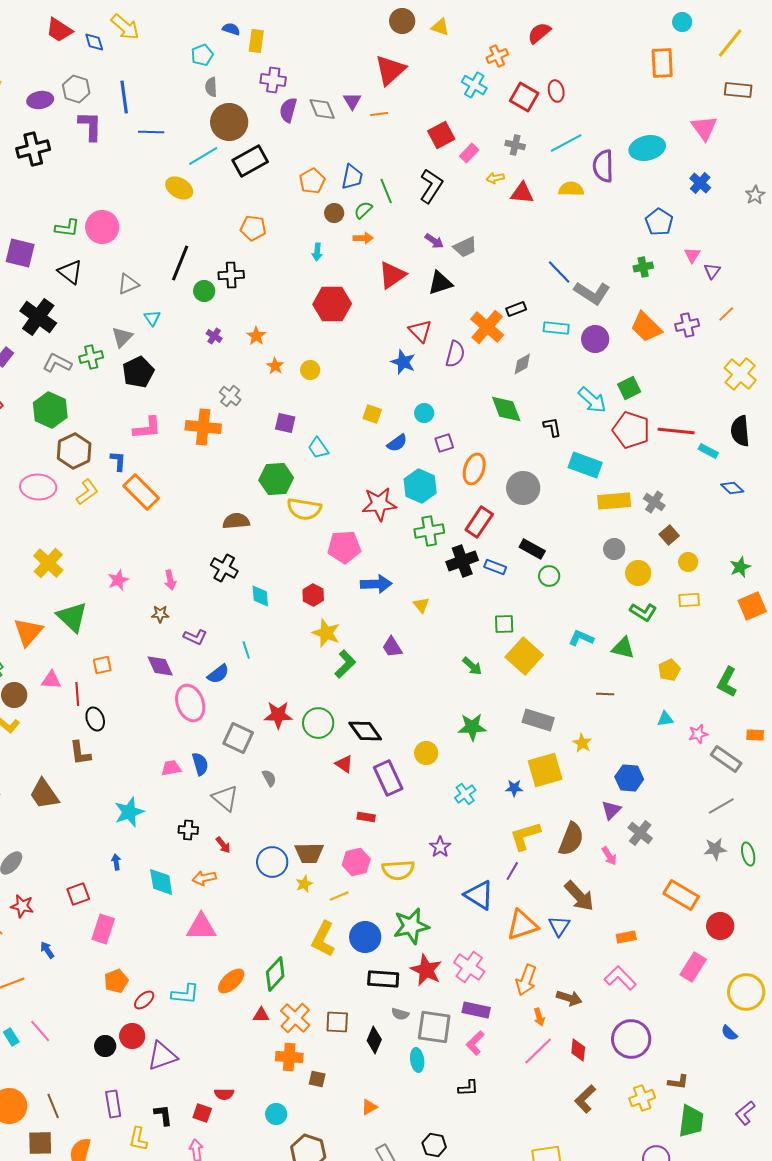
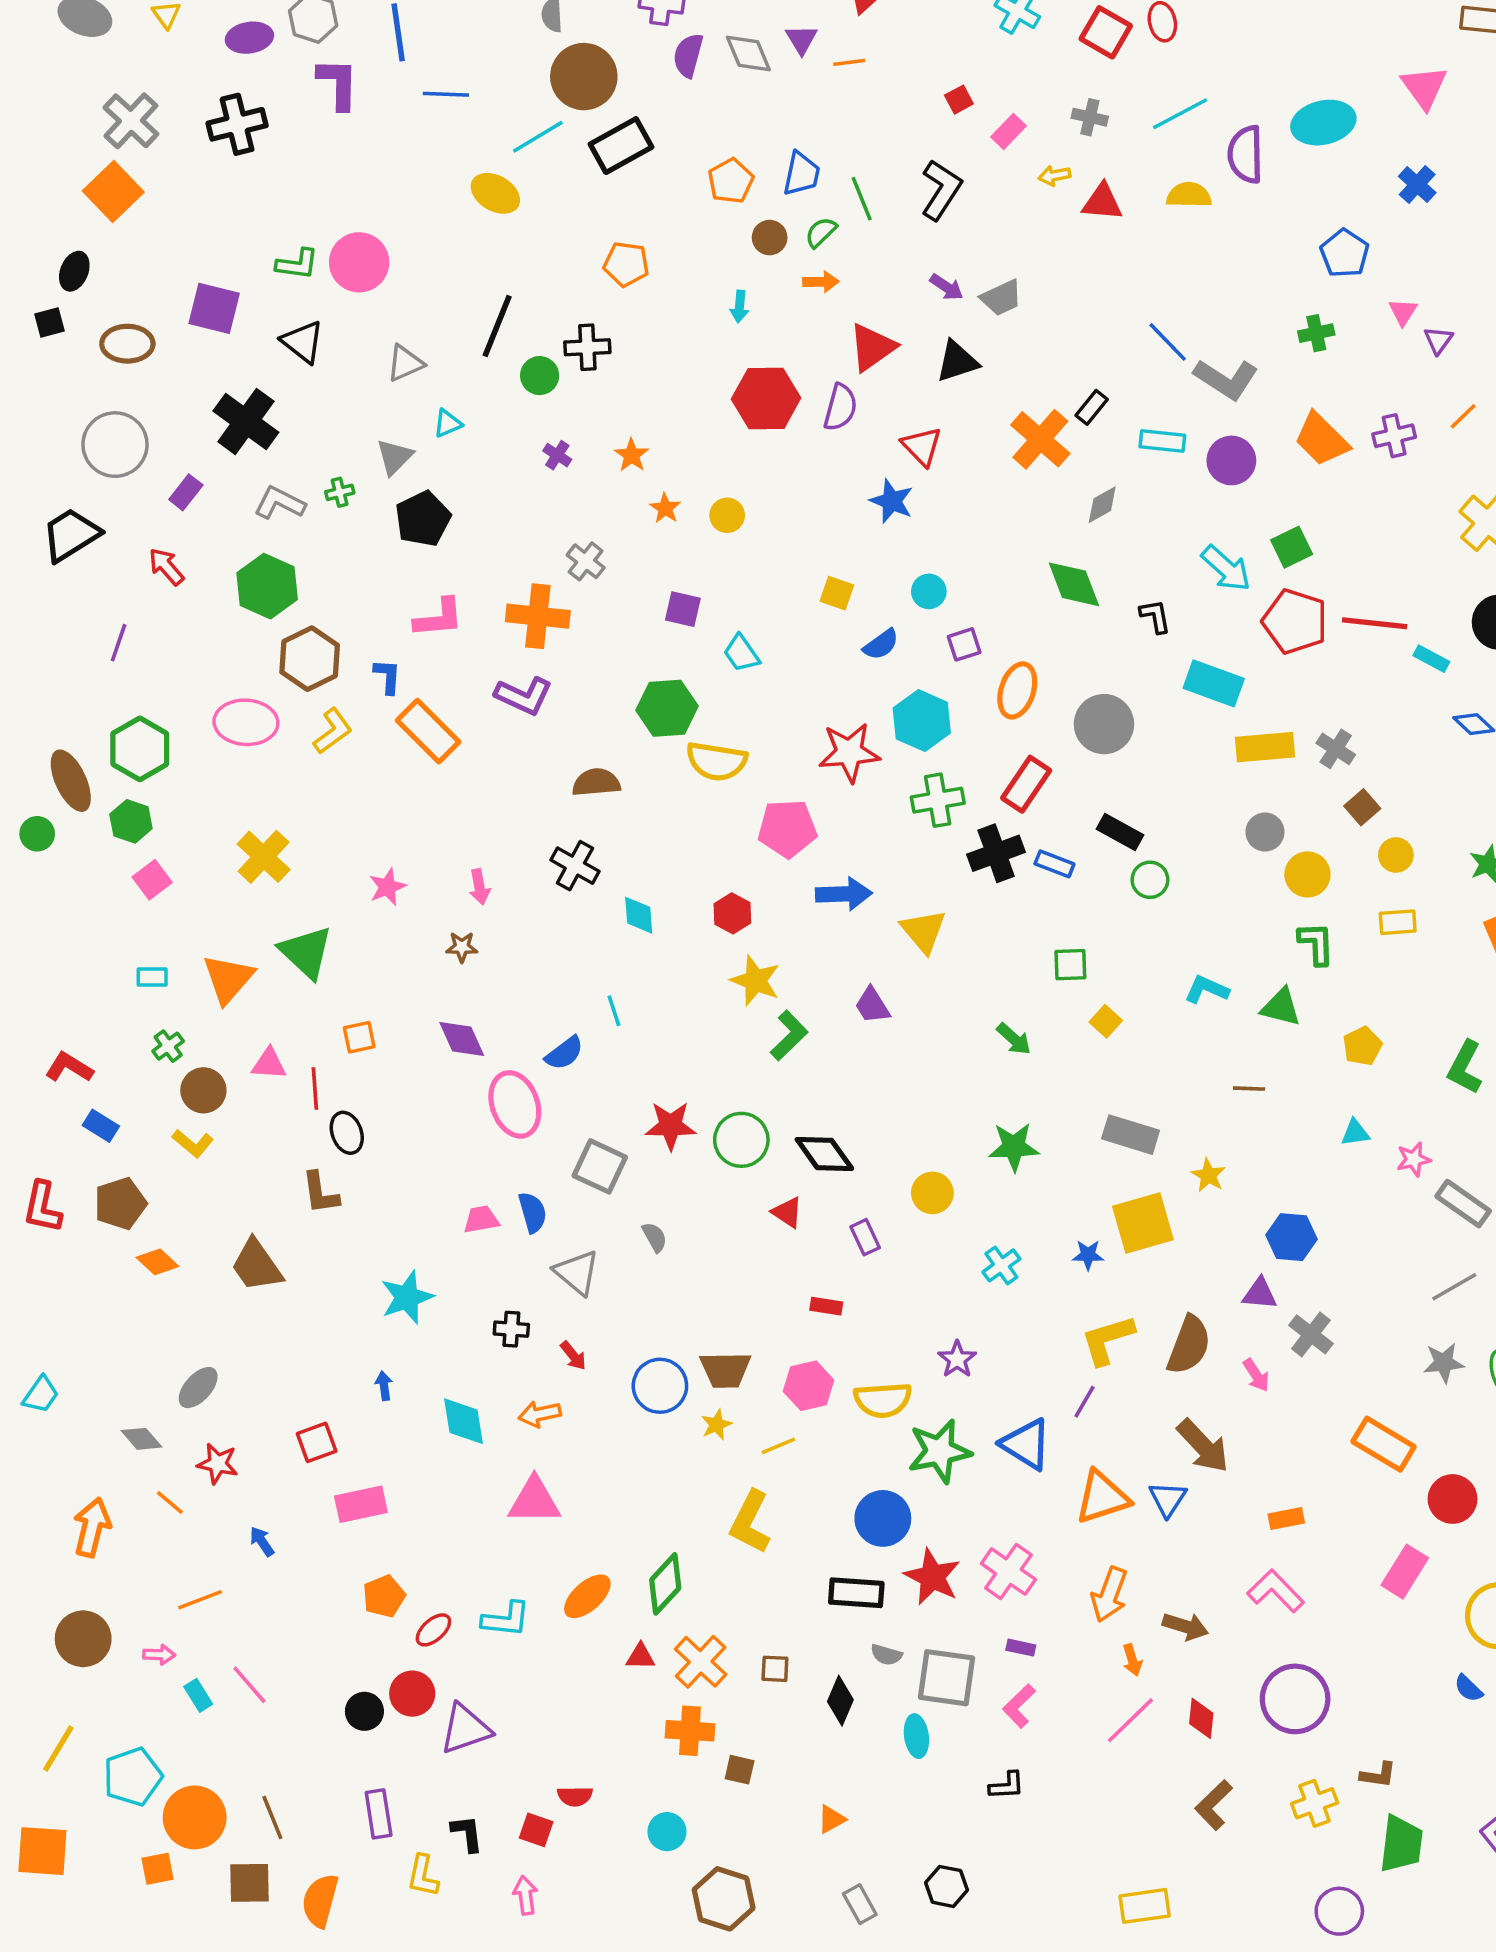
red square: (441, 135) -> (959, 100), size x0.6
black rectangle: (516, 309) -> (1092, 407), turned -30
cyan triangle: (152, 318) -> (448, 423), turned 42
purple semicircle: (455, 354) -> (840, 407), moved
green cross: (91, 357) -> (340, 492), size x0.7
yellow triangle: (421, 605) -> (924, 931), size x1.6
green L-shape: (643, 612) -> (1316, 943), turned -124
purple L-shape: (195, 637) -> (524, 696), moved, size x1.4
yellow square: (524, 656) -> (1106, 1021), size x0.5
purple rectangle: (388, 778) -> (865, 1237), size x0.6
purple triangle: (611, 810) -> (1260, 1294), turned 50
green star: (411, 926) -> (939, 1451), moved
pink rectangle: (103, 929) -> (361, 1504), turned 60
blue circle: (365, 937) -> (883, 1518), moved
purple rectangle: (476, 1010) -> (1021, 1648), size x0.6
brown square: (337, 1022) -> (775, 1669), size x0.7

